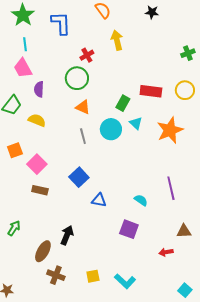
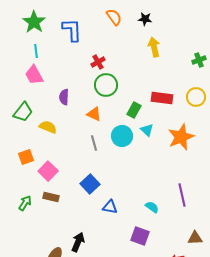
black star: (152, 12) -> (145, 19), moved
yellow arrow: (117, 40) -> (154, 47), moved
green circle: (77, 78) -> (106, 85), moved
purple semicircle: (39, 89) -> (64, 97), moved
green arrow: (14, 228) -> (25, 203), moved

